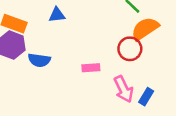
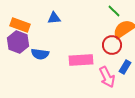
pink rectangle: (91, 68) -> (81, 60), size x1.6
blue rectangle: (146, 97) -> (125, 67), moved

